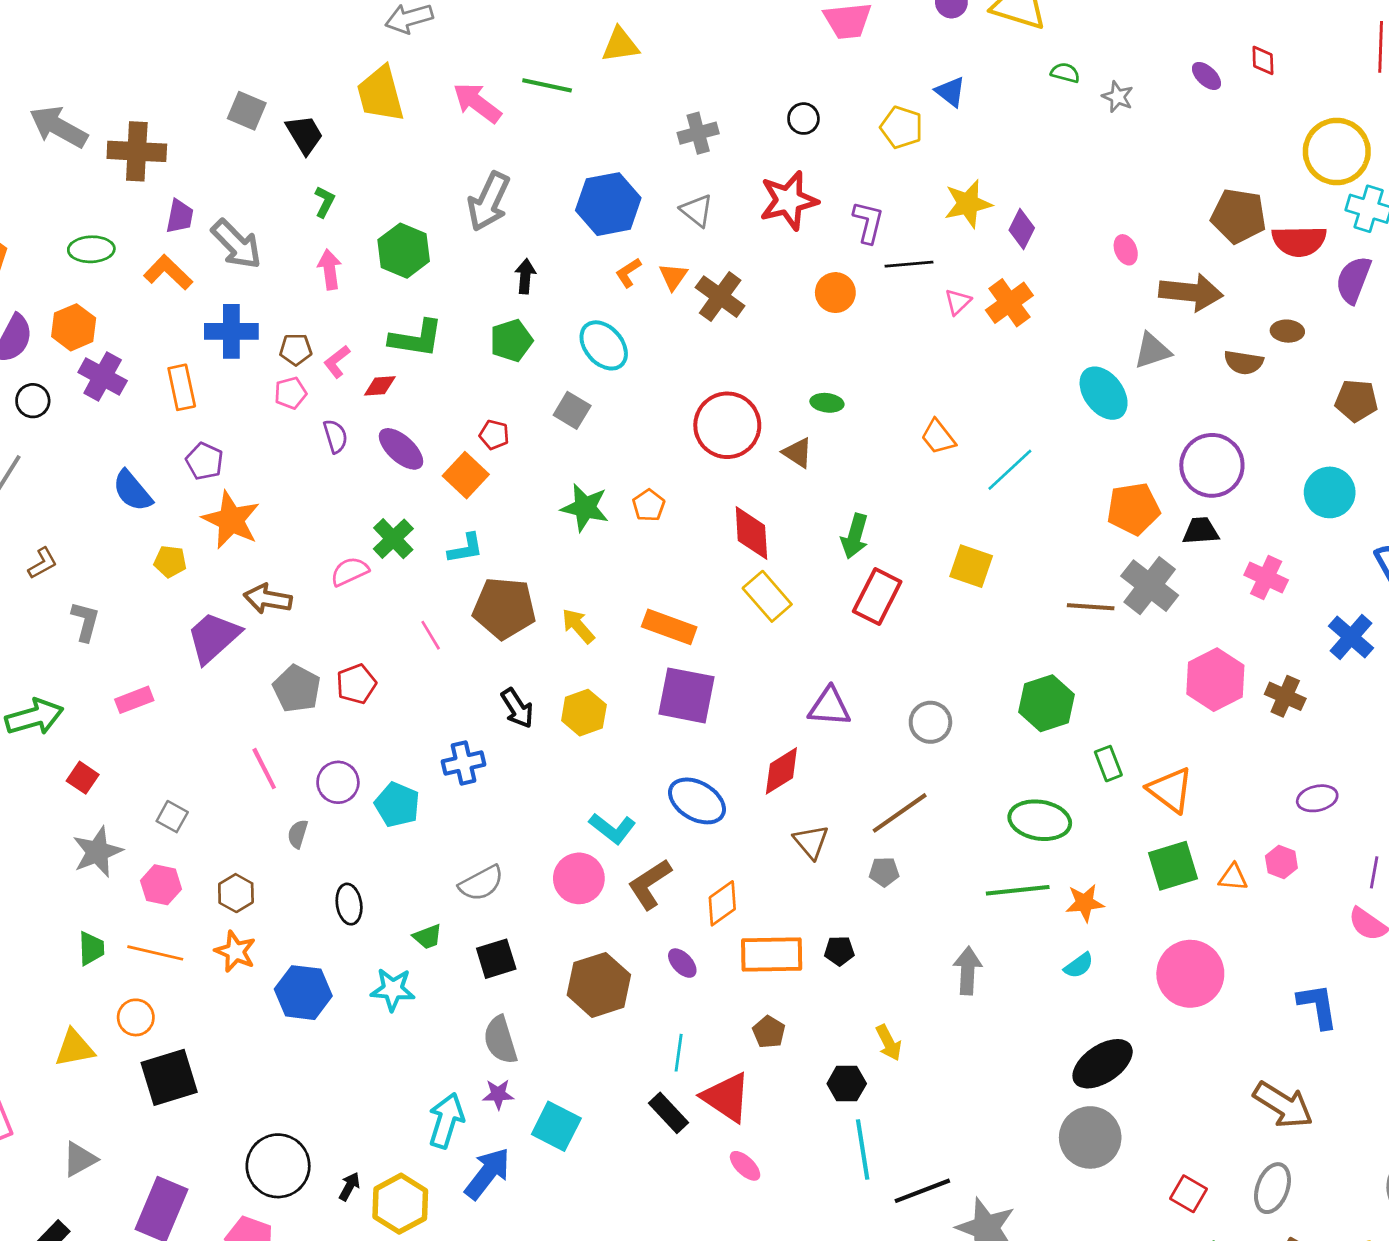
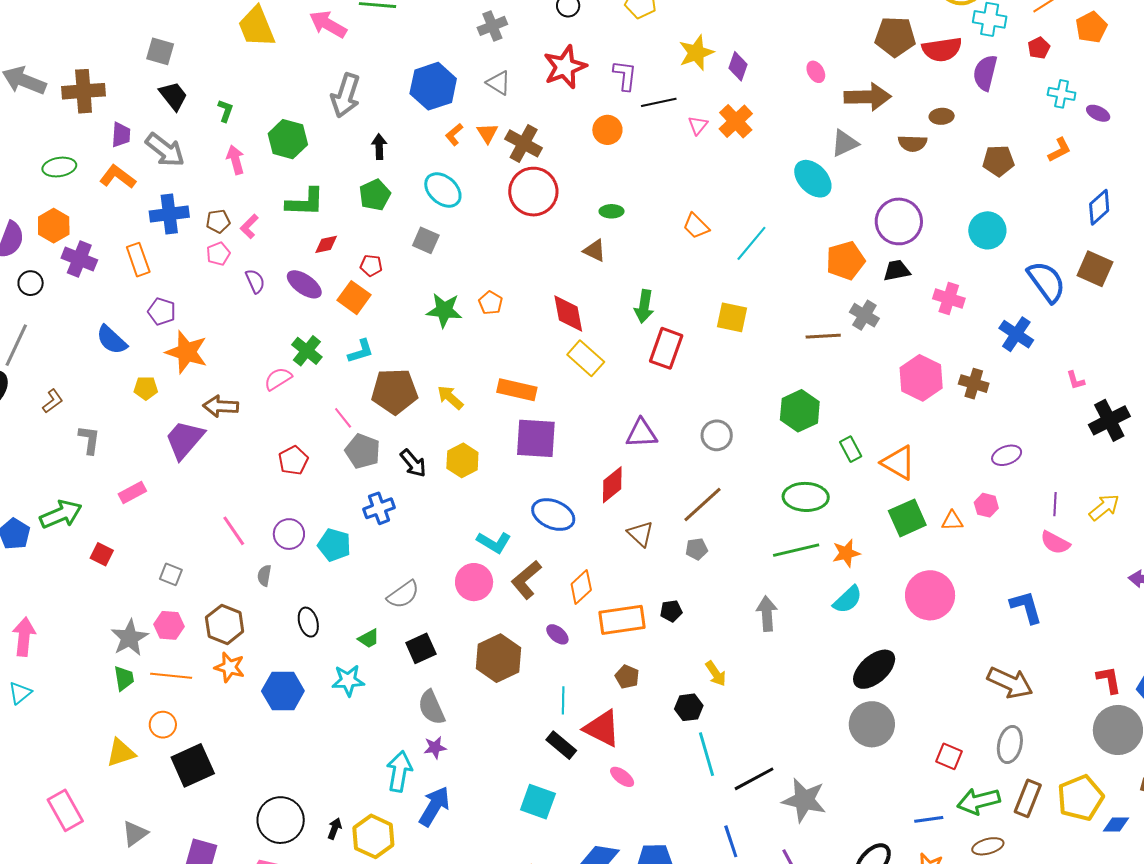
black trapezoid: (304, 135) -> (173, 96), moved
red diamond: (380, 386) -> (326, 244), moved
red circle: (727, 425) -> (533, 192), moved
gray cross: (1150, 586) -> (864, 315), size x0.7
gray pentagon: (297, 689) -> (363, 451), moved
gray star: (97, 852) -> (130, 638), moved
brown hexagon: (236, 893) -> (225, 624), size x1.4
cyan semicircle: (1079, 965) -> (848, 600), size x1.4
cyan square: (556, 1126) -> (538, 802), moved

